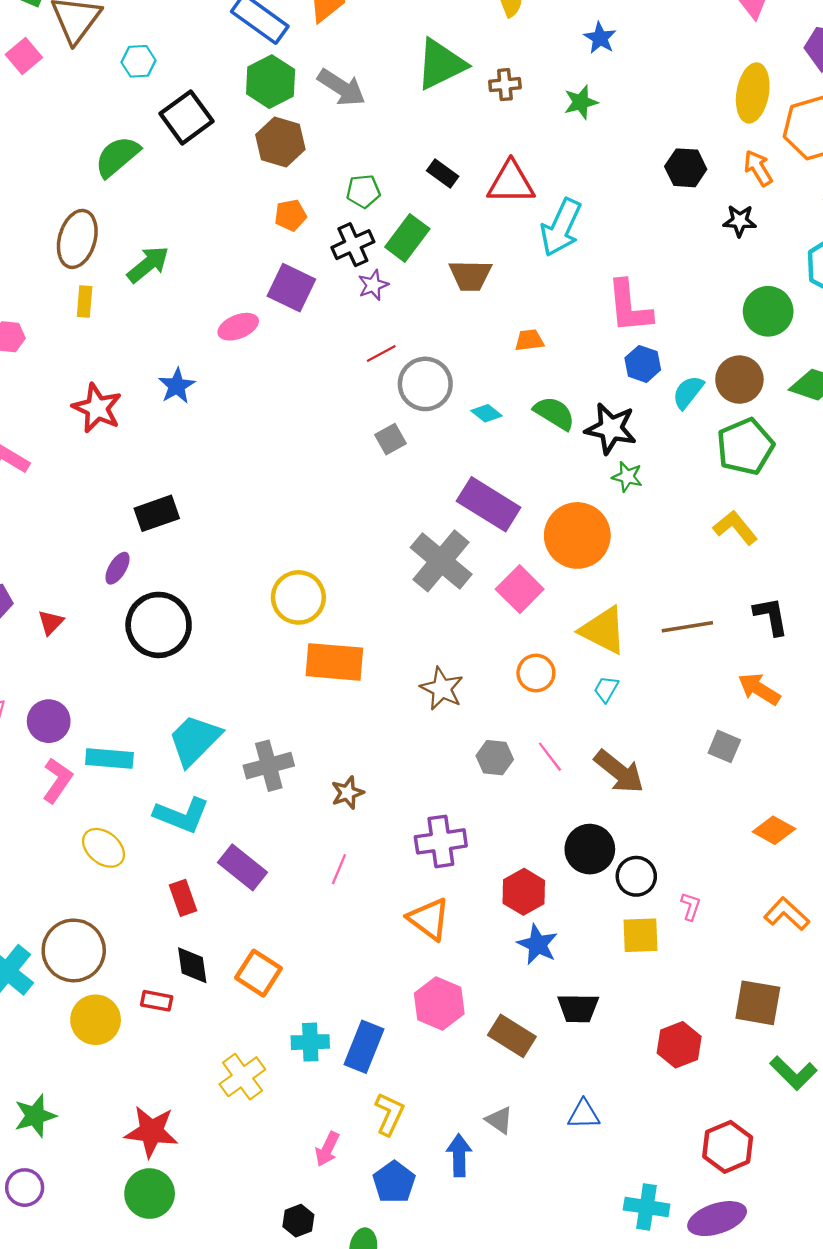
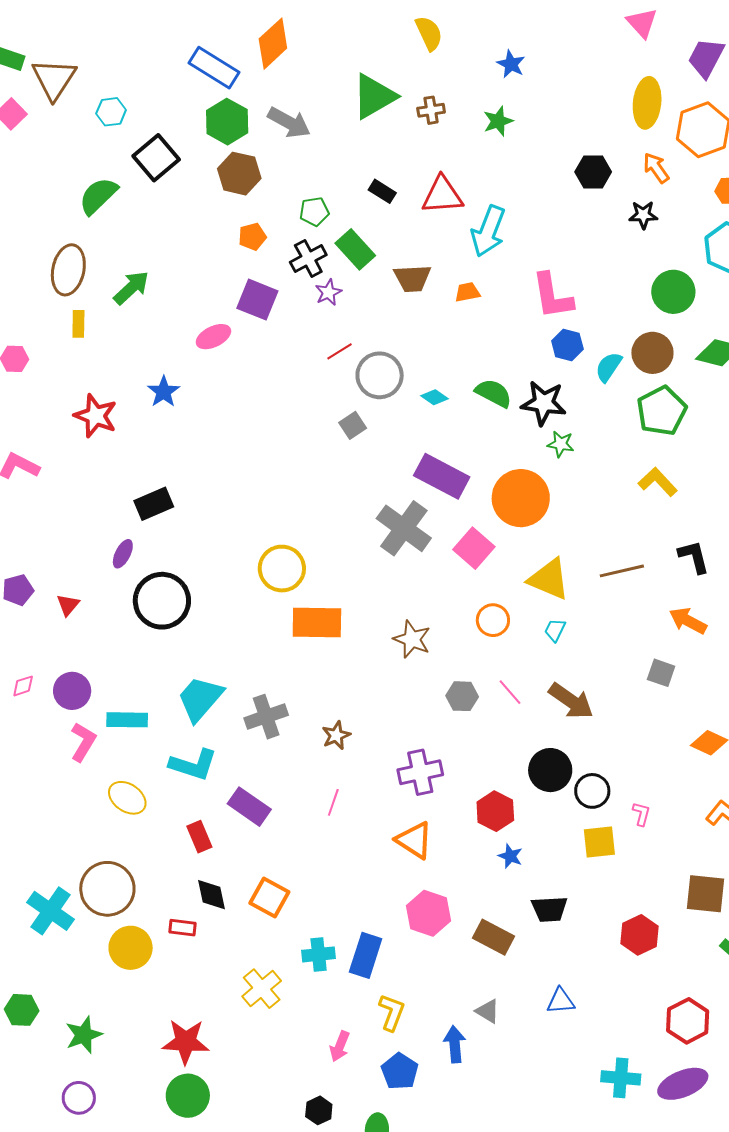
green rectangle: (407, 238) -> (355, 249), turned -75
orange trapezoid: (529, 340) -> (467, 292), moved
blue star: (537, 944) -> (510, 856), size x0.7

